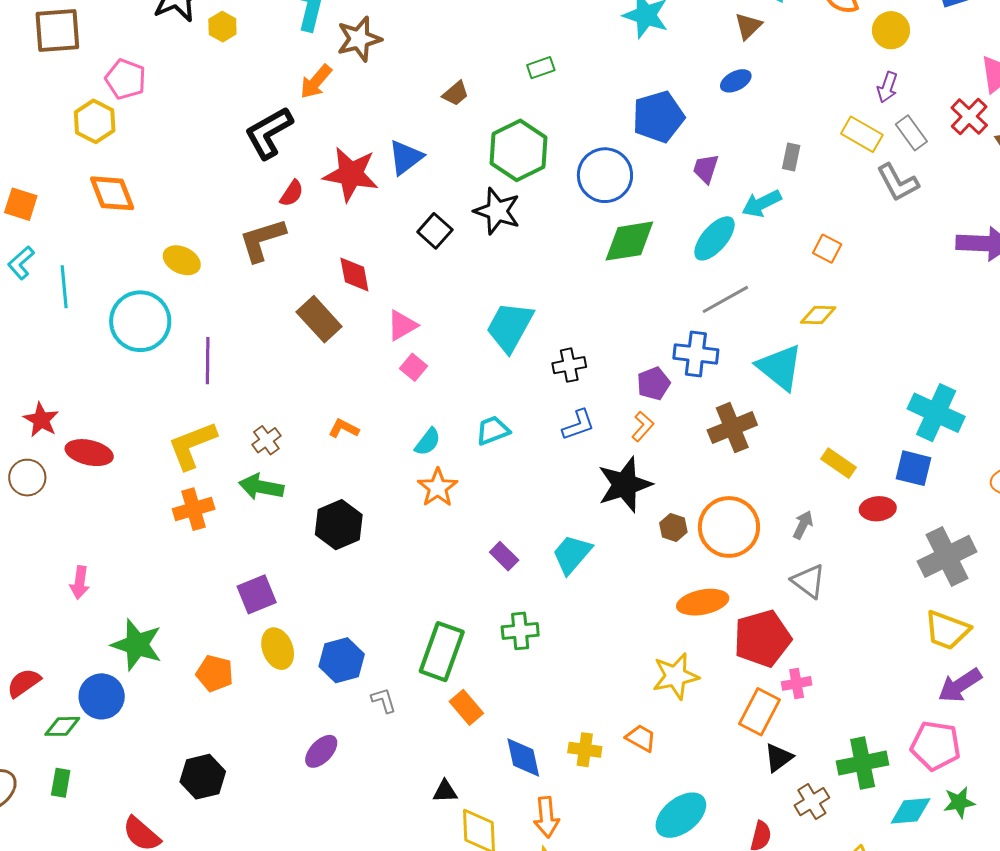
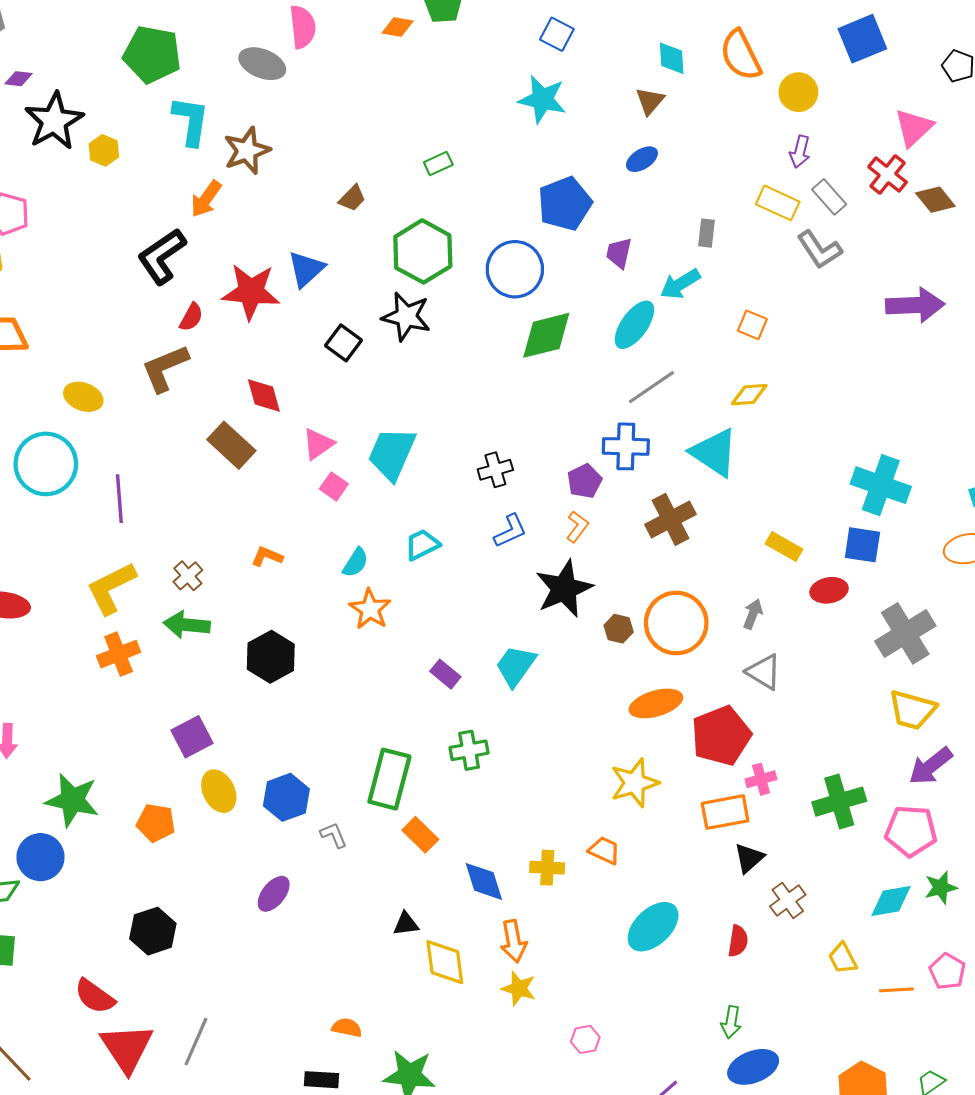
cyan trapezoid: (510, 327) -> (392, 454), moved
orange rectangle: (759, 712) -> (725, 812), turned 57
green cross: (863, 763) -> (839, 802), moved

